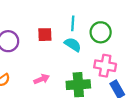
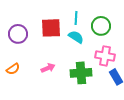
red square: (45, 35) -> (51, 28), size x1.5

